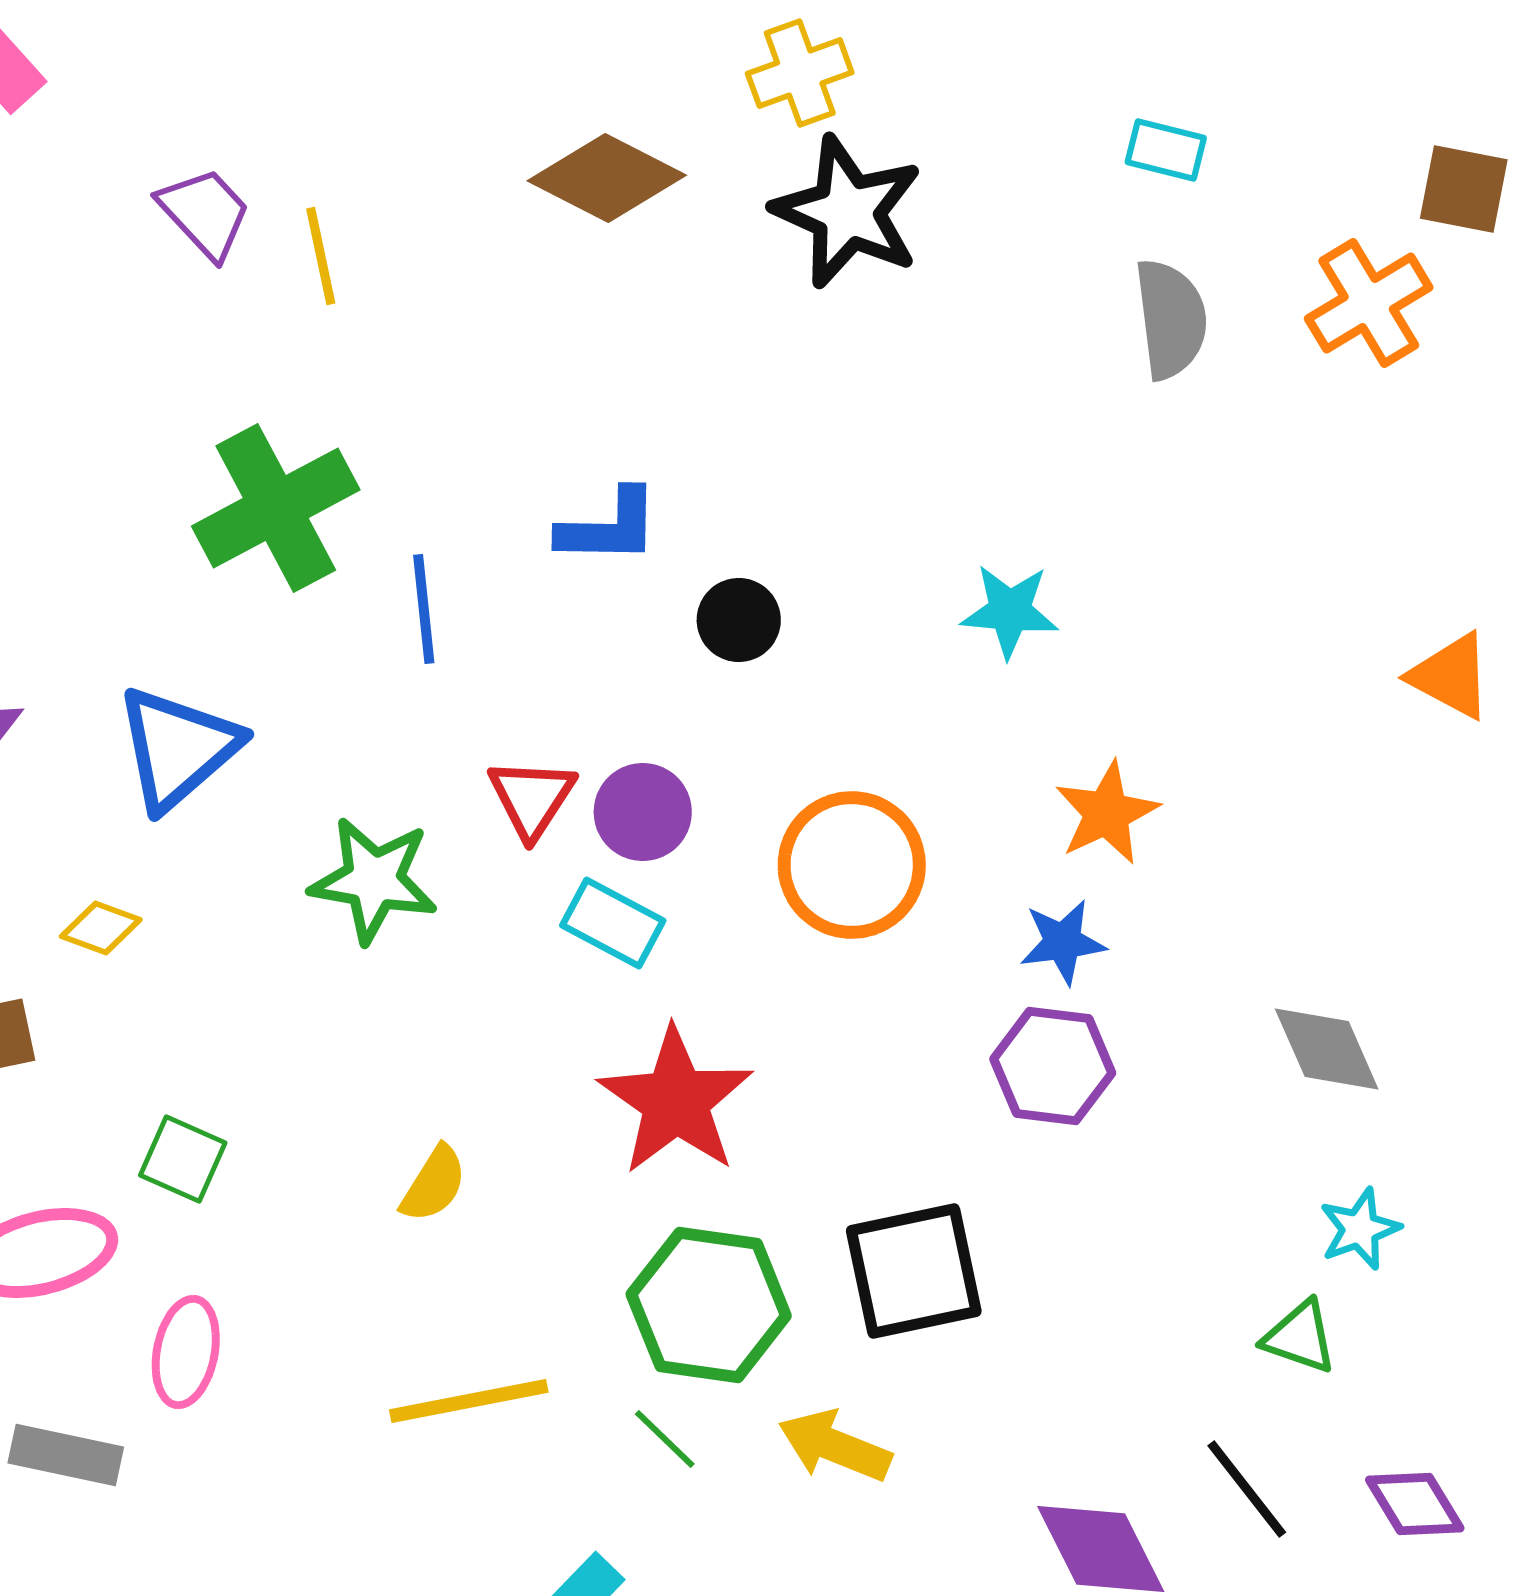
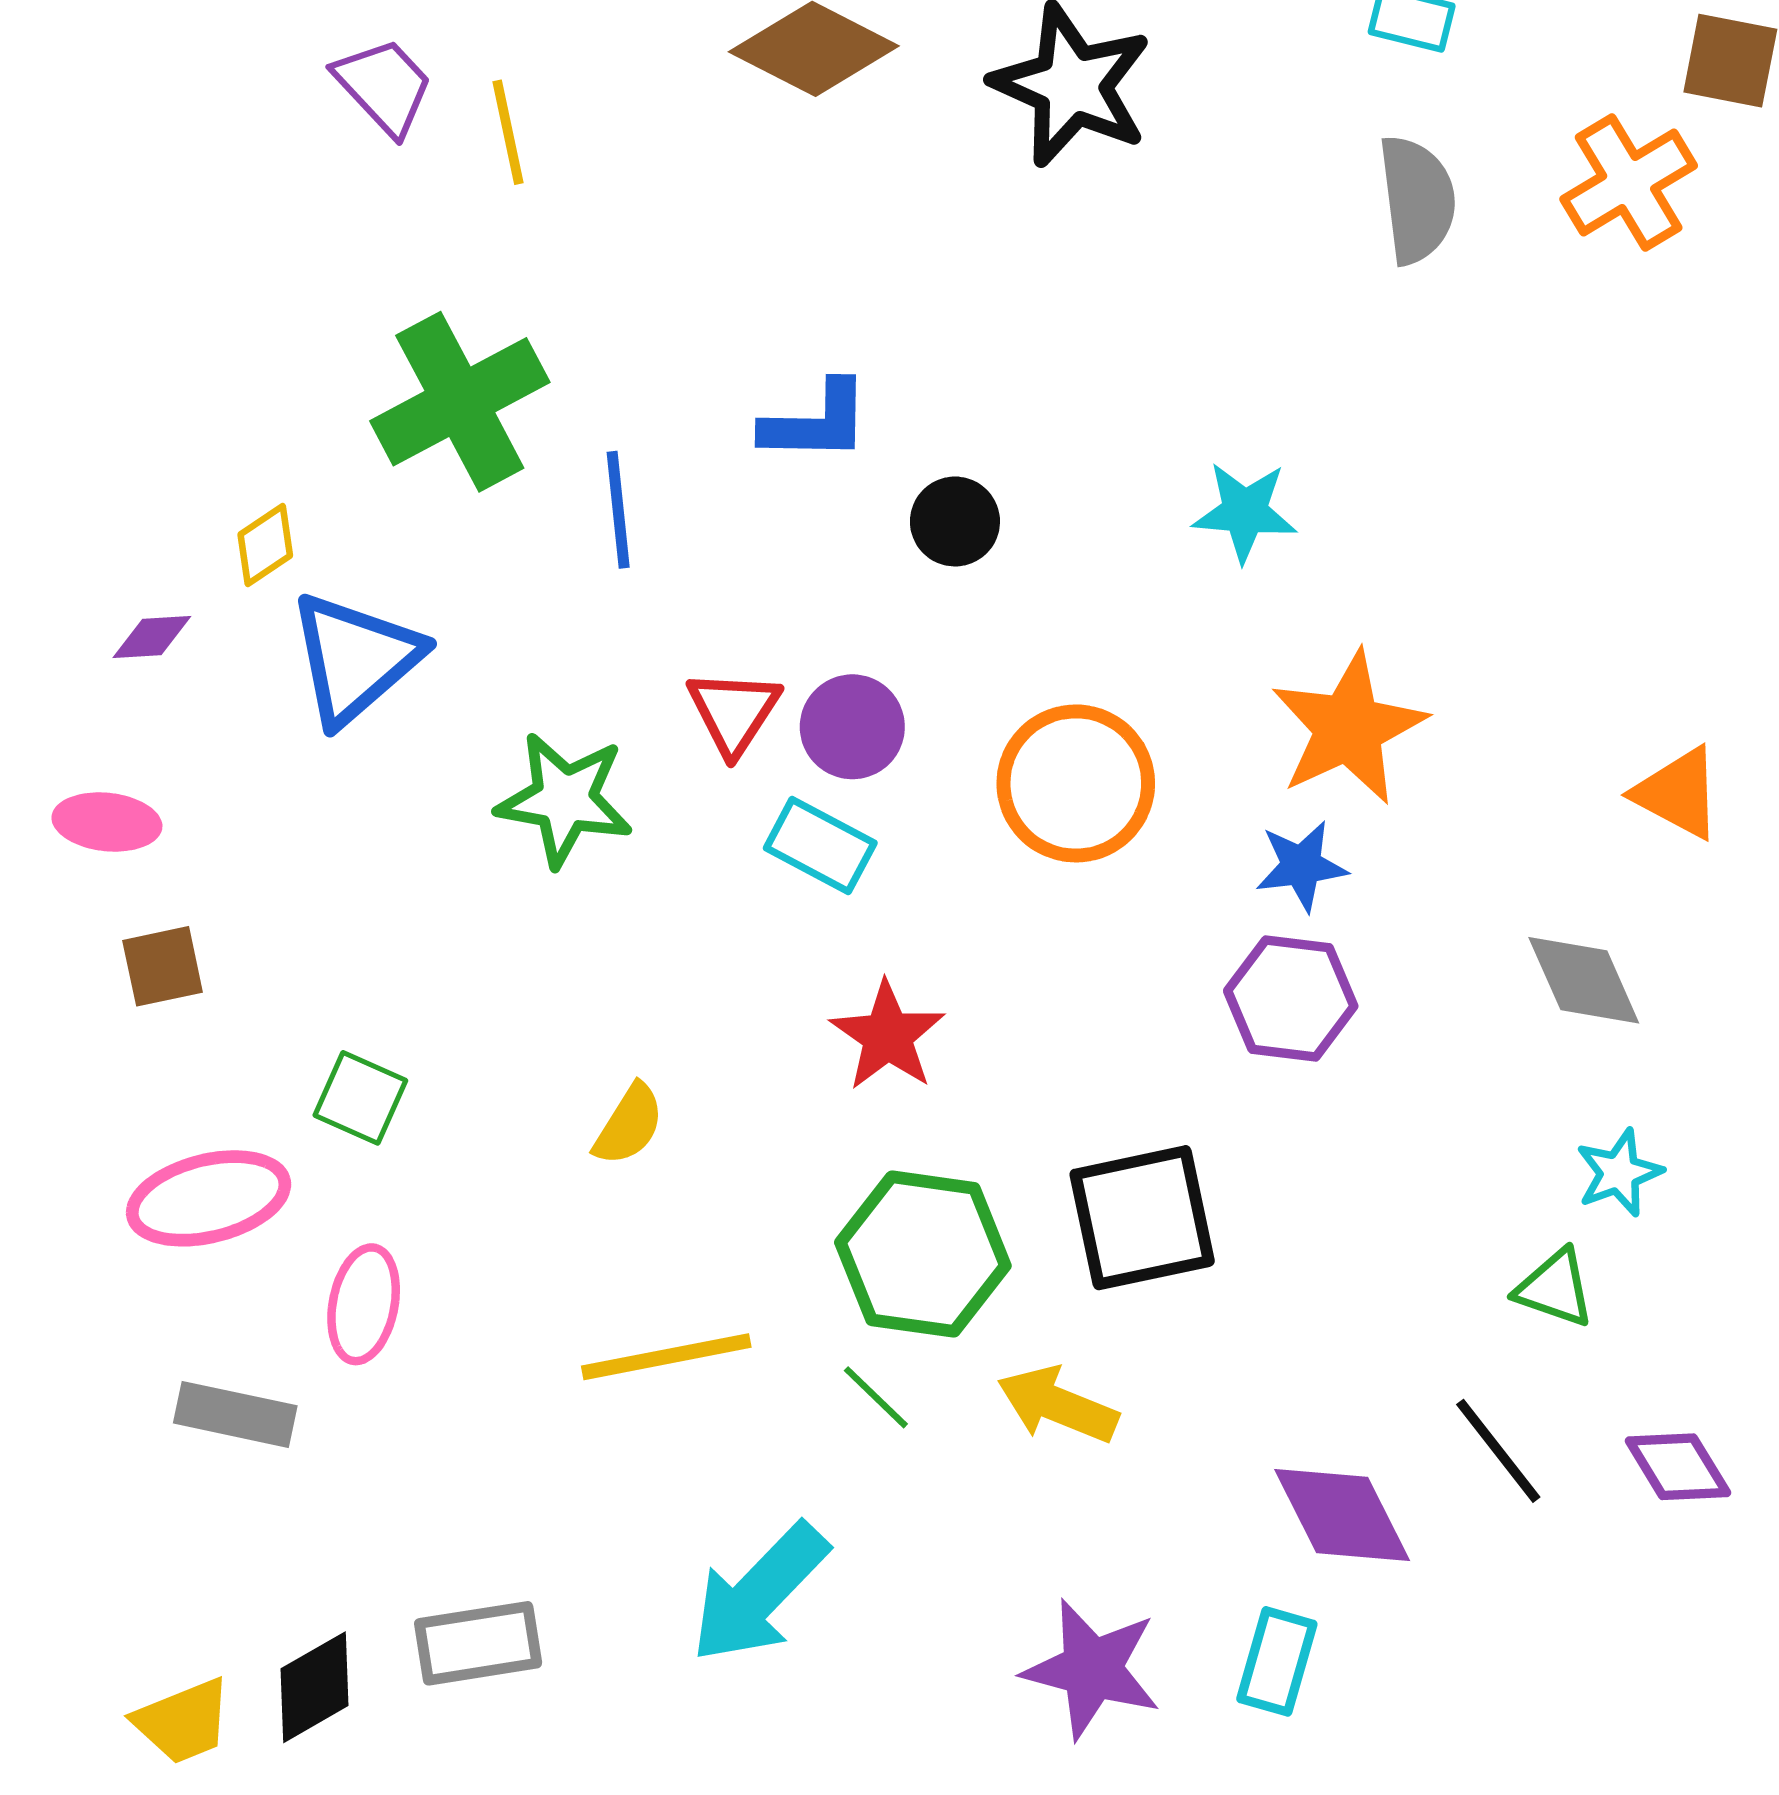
orange triangle: (1451, 676) -> (1678, 793), moved
orange star: (1107, 813) -> (1349, 728), size x1.4
yellow diamond: (101, 928) -> (265, 545), moved, turned -54
red star: (676, 1101) -> (888, 1036), size x0.7

